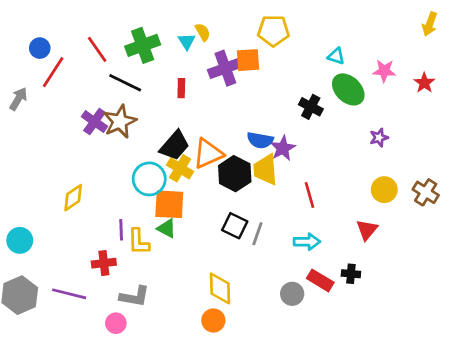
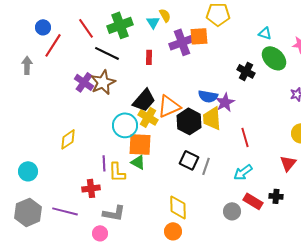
gray arrow: (18, 99) -> (27, 65), turned -30
cyan arrow: (307, 242) -> (243, 172), turned 144

